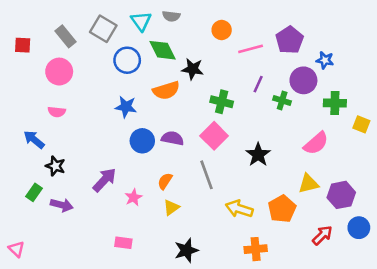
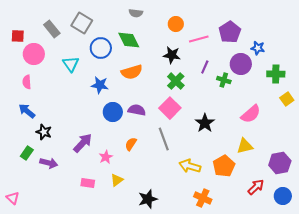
cyan triangle: (141, 21) -> (71, 64), moved
black star: (193, 69) -> (172, 55), moved
pink circle: (59, 72) -> (34, 54), moved
green cross: (222, 102) -> (176, 81), turned 30
green cross: (335, 103) -> (276, 74), moved
pink semicircle: (57, 112) -> (27, 82), moved, turned 80
yellow square: (361, 124) -> (287, 99), turned 32
purple hexagon: (341, 195) -> (280, 163), moved
yellow triangle: (171, 208) -> (117, 180), moved
blue circle: (359, 228) -> (283, 196), moved
pink rectangle: (123, 243) -> (88, 183), moved
orange cross: (256, 249) -> (203, 198), turned 30

